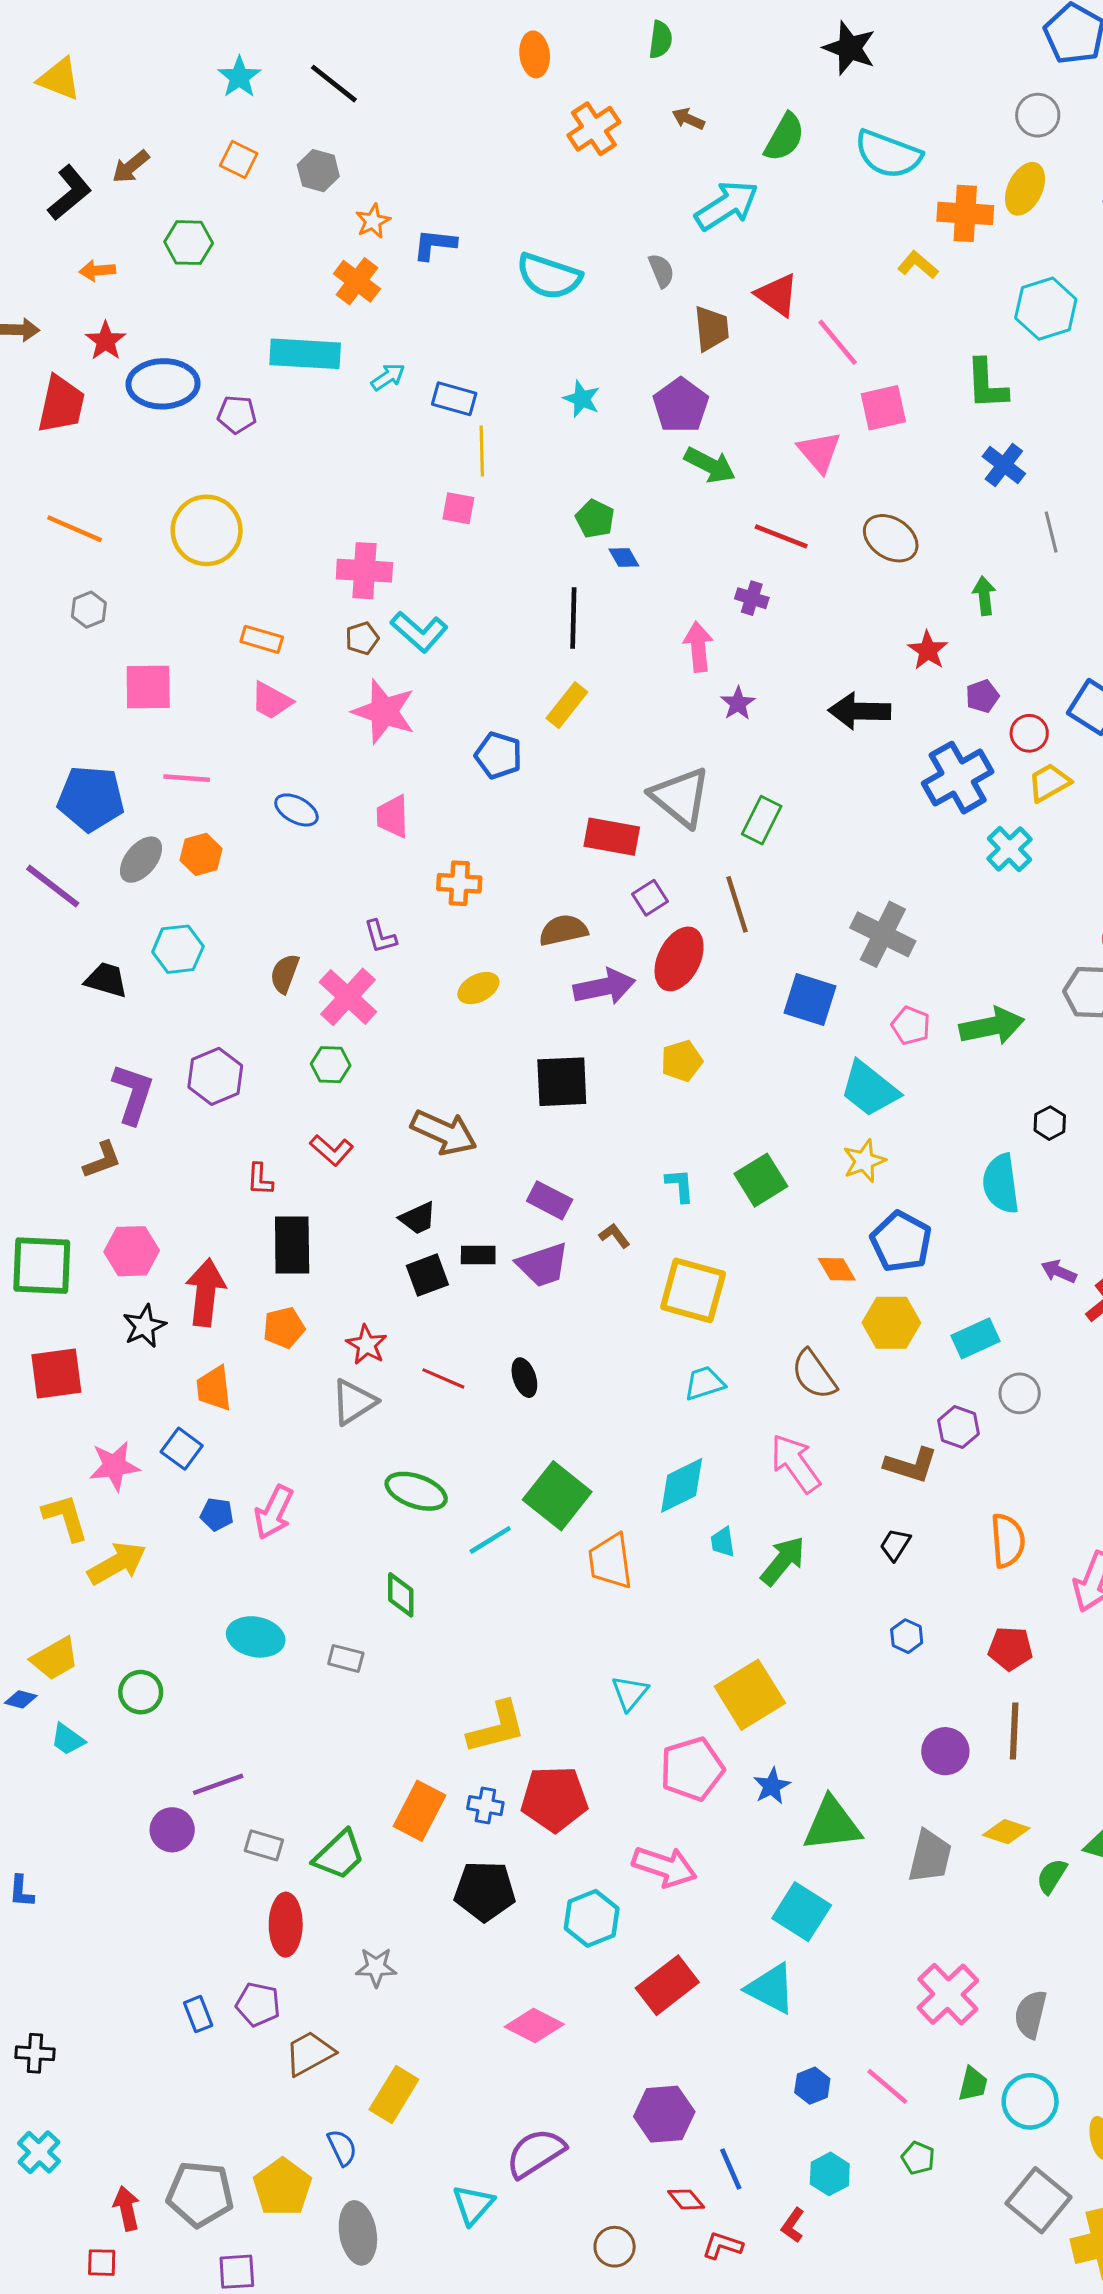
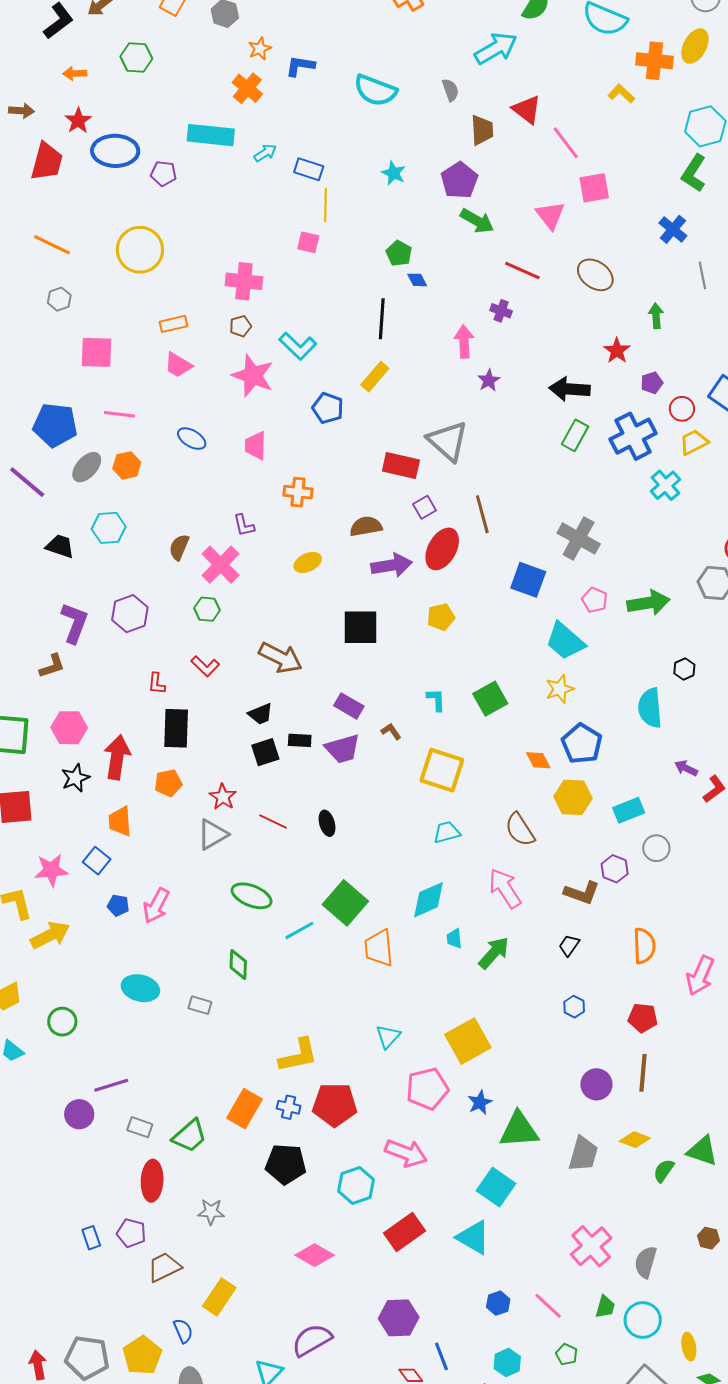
green L-shape: (987, 384) -> (694, 173), moved, turned 33
cyan L-shape: (419, 632) -> (298, 346), moved
orange rectangle: (262, 639) -> (173, 324), turned -32
green rectangle: (762, 820) -> (575, 435), moved

